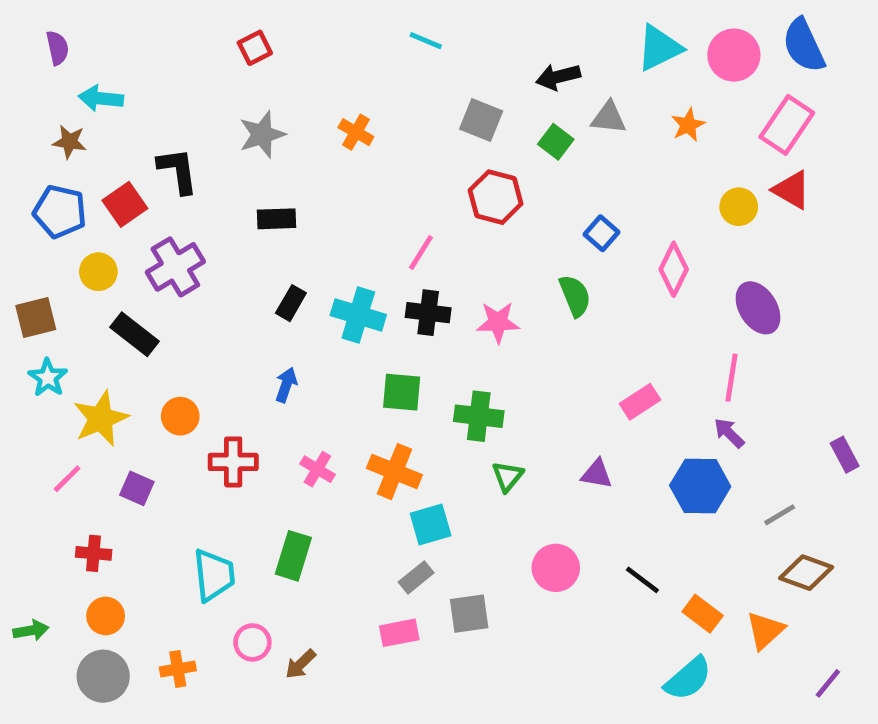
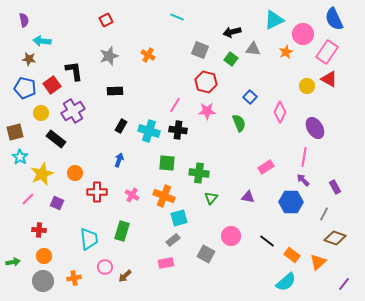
pink circle: (734, 55) -> (303, 34), moved
pink star: (498, 322) -> (207, 111), moved
purple rectangle: (845, 455) -> (335, 187), moved
gray line: (780, 515) -> (324, 214), turned -32
gray square: (469, 614) -> (206, 254), moved, turned 36

